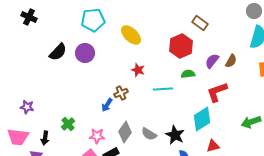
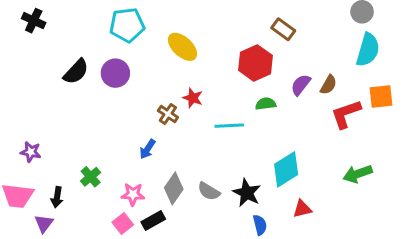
red L-shape: (217, 92) -> (346, 114), moved
brown cross: (121, 93) -> (168, 114), moved, turned -32

